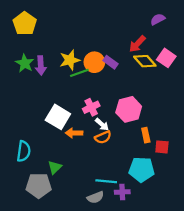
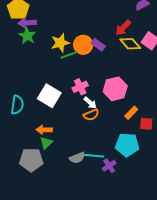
green star: (25, 63) -> (27, 36), moved
purple arrow: (41, 65) -> (27, 23), moved, turned 90
orange arrow: (74, 133) -> (44, 130), moved
orange rectangle: (146, 135) -> (131, 113), turned 56
cyan semicircle: (24, 151) -> (17, 105), moved
purple cross: (122, 192) -> (109, 166), turned -32
gray semicircle: (95, 197) -> (77, 158), moved

